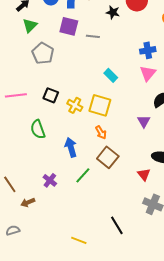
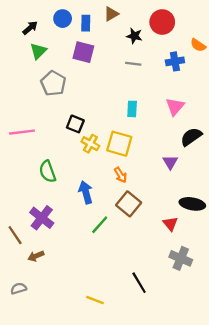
gray line: (93, 36) -> (133, 64), moved
blue cross: (148, 50) -> (175, 61), moved
cyan rectangle: (111, 75) -> (132, 109), turned 48
black square: (51, 95) -> (75, 124), moved
purple cross: (50, 180) -> (42, 218), moved, size x1.5

